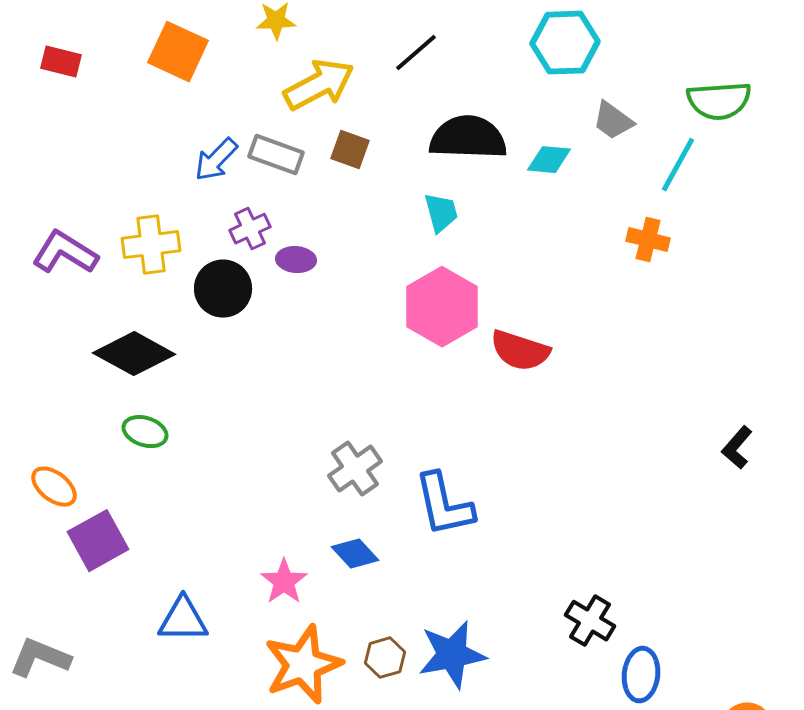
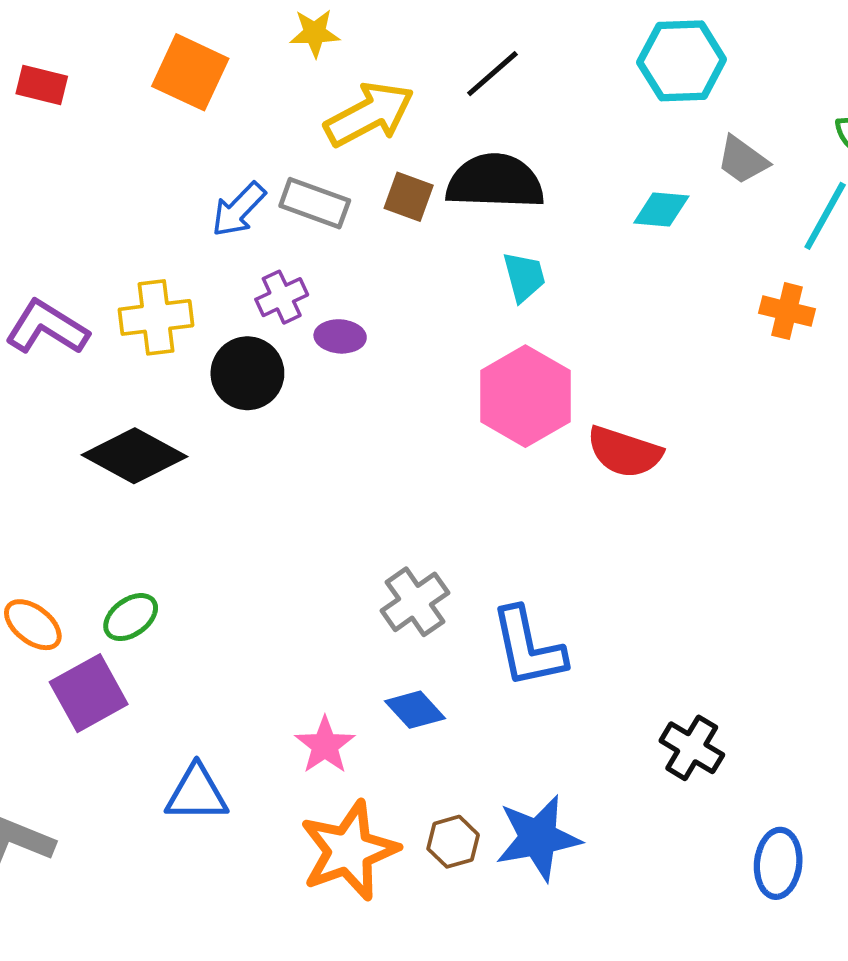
black semicircle: (468, 138) -> (495, 182), moved
green ellipse: (145, 432) -> (131, 617), moved, turned -54
black cross: (590, 621) -> (692, 748), moved

